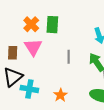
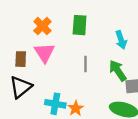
green rectangle: (52, 25) -> (80, 25), moved
cyan cross: (29, 89) -> (55, 104), moved

